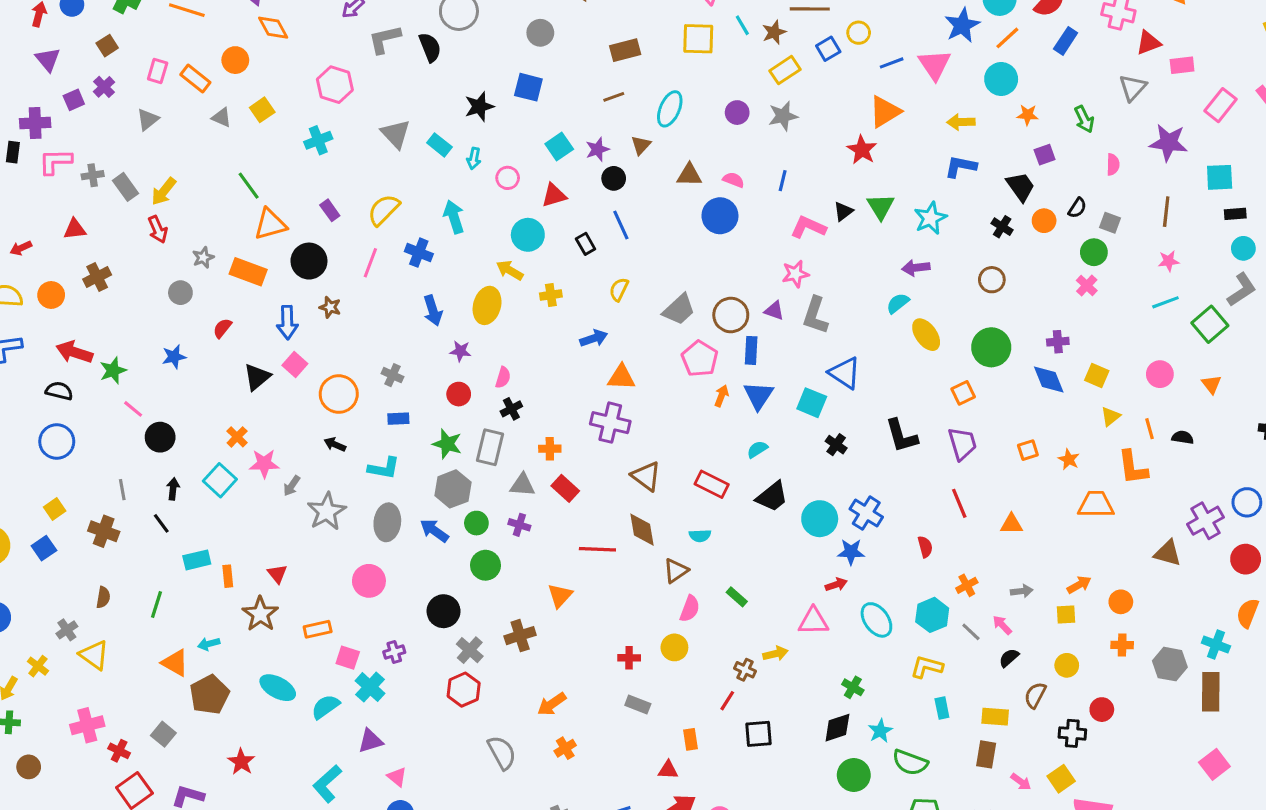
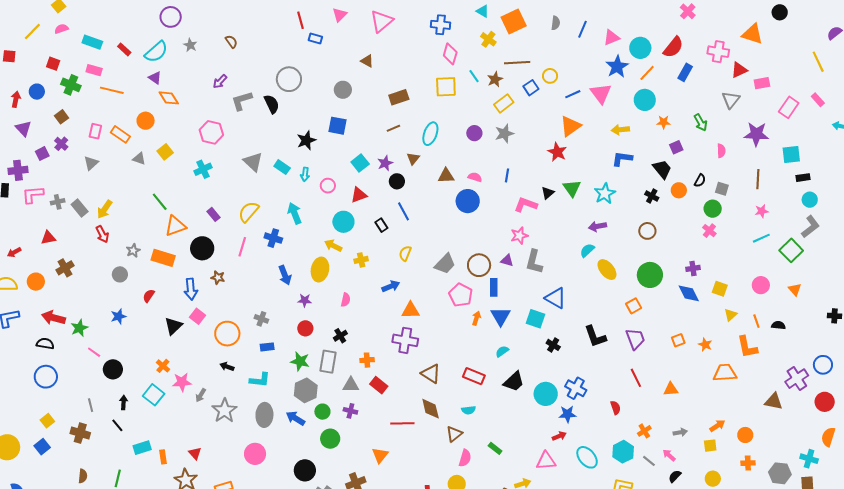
pink semicircle: (503, 377) -> (346, 300), moved

